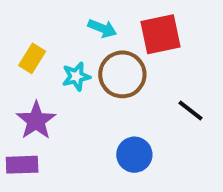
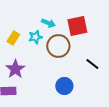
cyan star: (76, 76) -> (35, 37), moved

